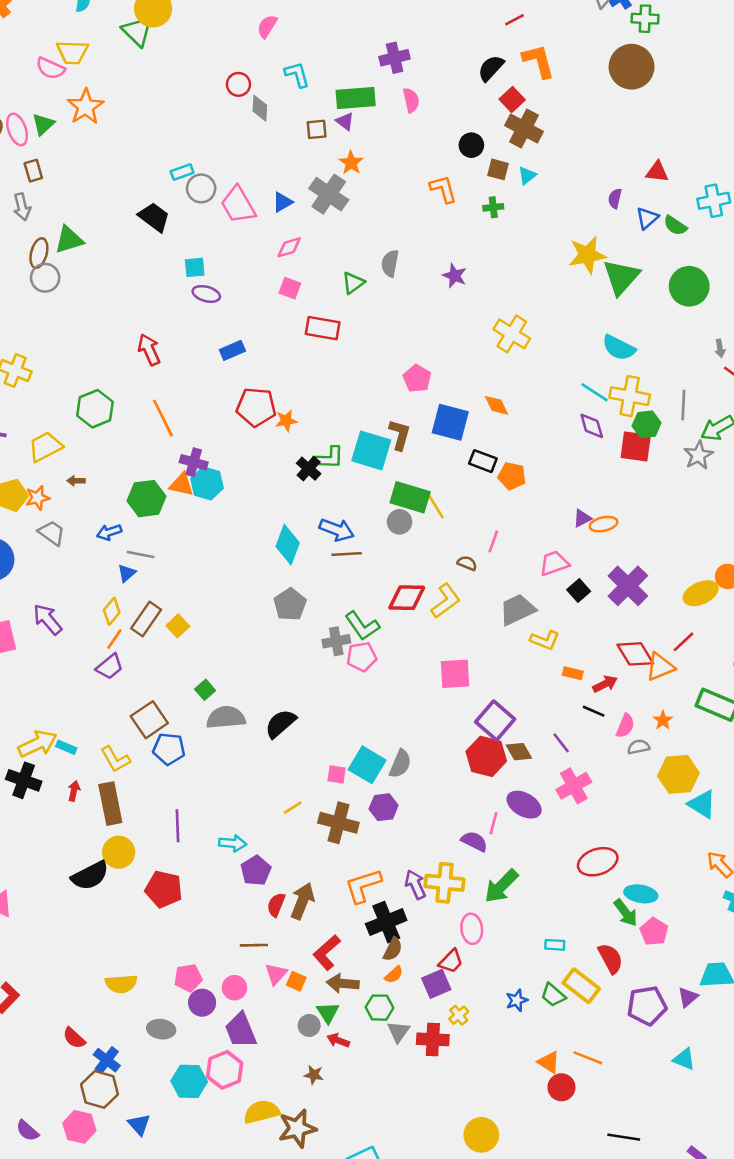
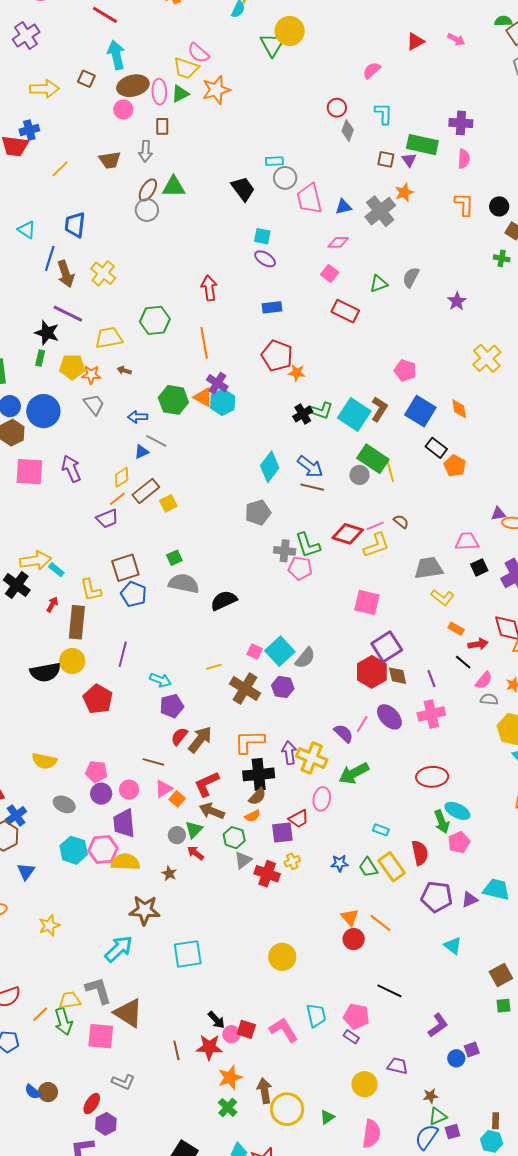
yellow trapezoid: (72, 52) -> (186, 68), moved
orange L-shape: (443, 189) -> (464, 204), moved
pink pentagon: (417, 378) -> (405, 371), turned -30
pink line: (493, 541) -> (375, 526), moved, turned 30
yellow semicircle: (262, 1112) -> (125, 862), moved

